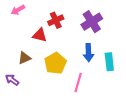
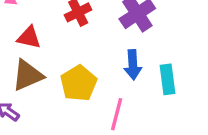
red triangle: (40, 35) -> (29, 37), moved
brown triangle: (24, 58) -> (28, 75), size x1.5

